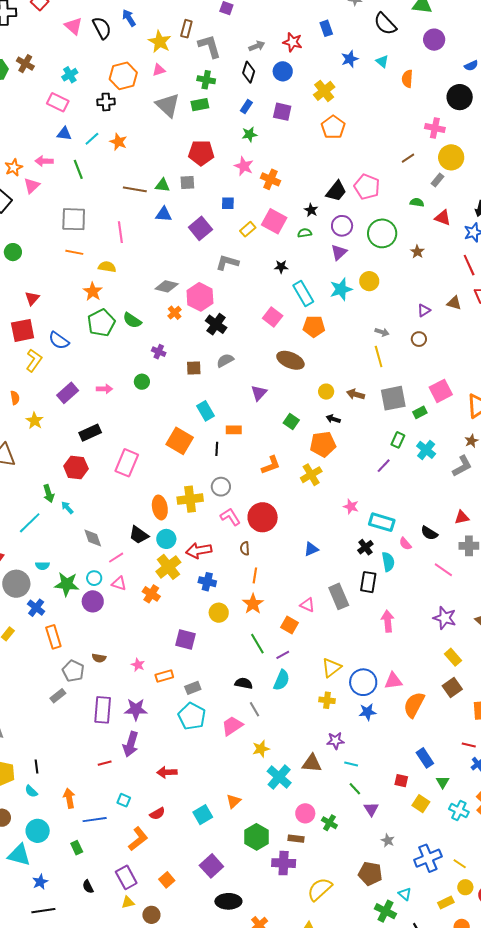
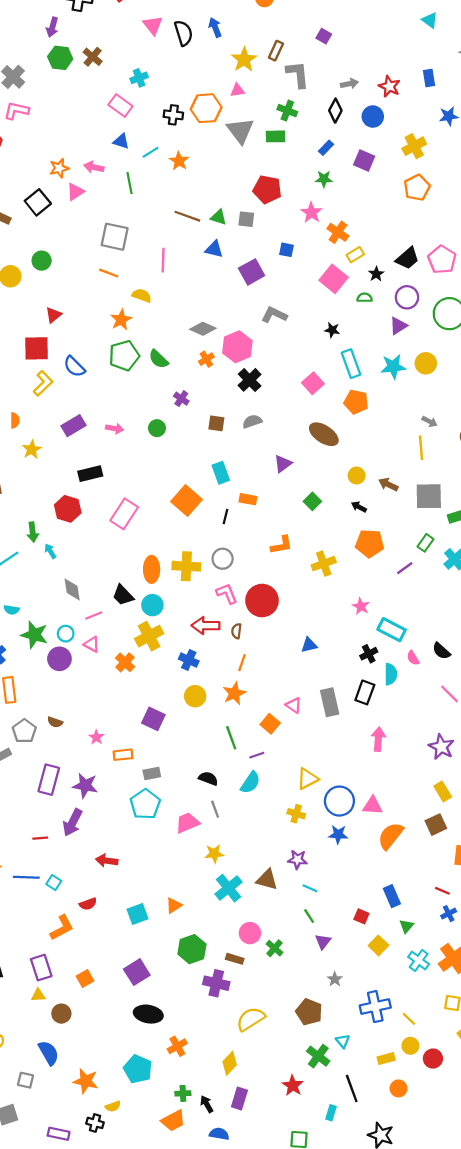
orange hexagon: (123, 76) -> (206, 108), moved
yellow rectangle: (248, 229) -> (355, 255), moved
orange pentagon: (323, 444) -> (370, 543), moved
red arrow: (199, 550) -> (206, 626), moved
blue line: (95, 820) -> (26, 877), moved

